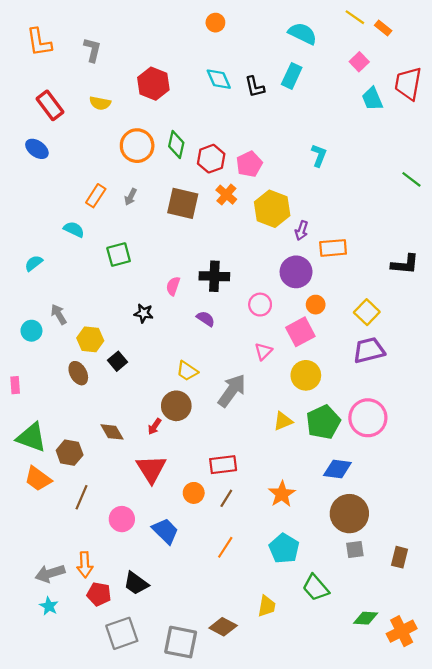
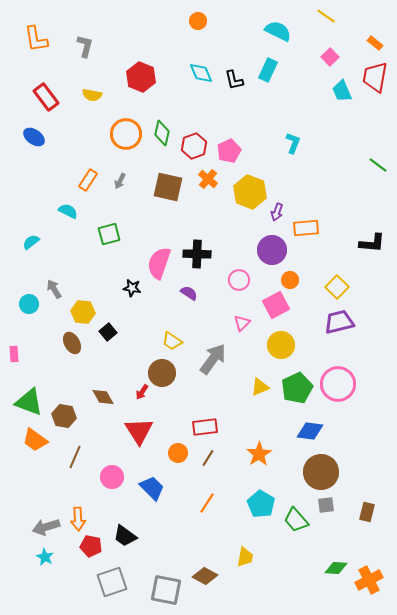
orange rectangle: (383, 28) -> (375, 43), moved
pink semicircle: (173, 286) -> (159, 263), size x1.8
green trapezoid: (316, 588) -> (296, 520), moved

